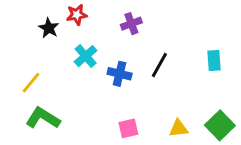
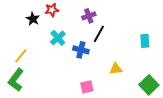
black line: (159, 65) -> (99, 34), moved
green L-shape: (43, 118) -> (16, 80), moved, turned -85
yellow triangle: (179, 128) -> (116, 69), moved

